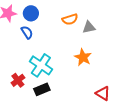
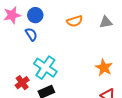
gray triangle: (89, 27) -> (106, 22), moved
orange star: (83, 57) -> (104, 68), moved

